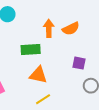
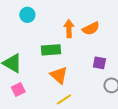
orange triangle: (38, 75) -> (59, 75), turned 30

